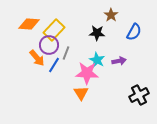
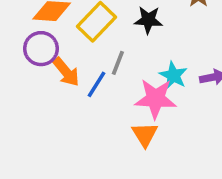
black star: (97, 33) -> (148, 20), moved
purple circle: (49, 45) -> (41, 49), moved

